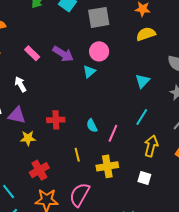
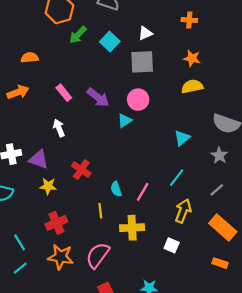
white arrow: (20, 84) -> (59, 128), moved
red cross: (56, 120) -> (81, 170), turned 30
cyan semicircle: (92, 126) -> (116, 189), moved

